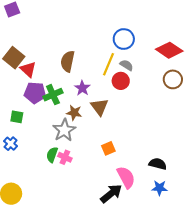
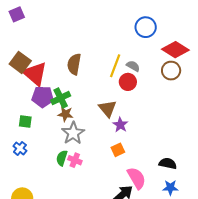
blue circle: (124, 39) -> (146, 27), moved
red triangle: (28, 69) -> (35, 74), size x1.5
brown circle: (173, 79) -> (171, 71), moved
purple star: (82, 88) -> (120, 125), moved
brown star: (74, 113) -> (65, 114), moved

